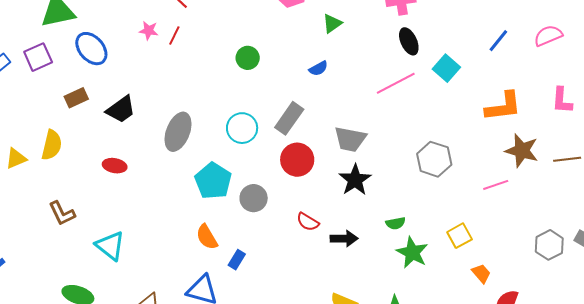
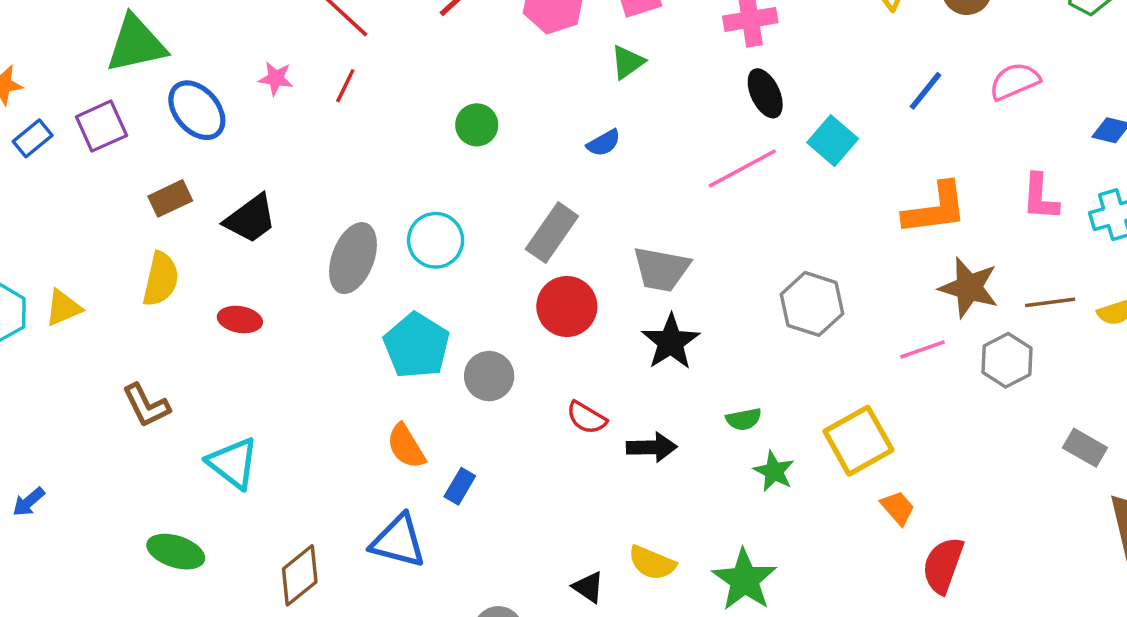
pink star: (149, 31) -> (276, 78), moved
cyan circle: (242, 128) -> (436, 240), moved
yellow semicircle: (52, 145) -> (161, 279), moved
yellow square: (460, 236) -> (858, 441), size x1.5
gray hexagon: (549, 245) -> (1007, 360), moved
green star: (412, 252) -> (774, 471), size x0.7

